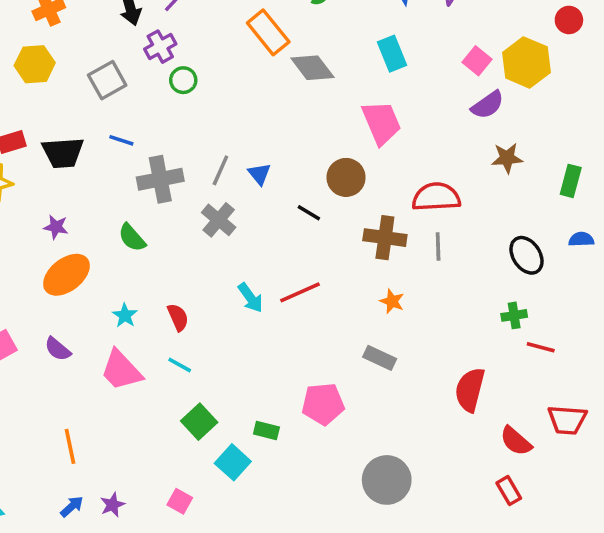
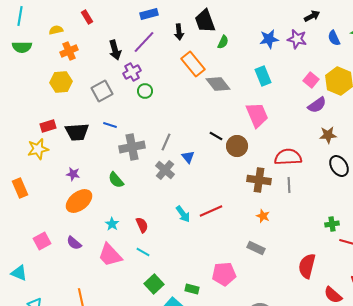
blue triangle: (259, 174) -> (188, 157), moved
black line: (309, 213) -> (216, 136), moved
black ellipse: (526, 255) -> (339, 166), moved

